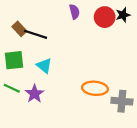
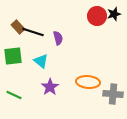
purple semicircle: (74, 12) -> (58, 38), moved
green line: (12, 88) -> (14, 95), moved
purple star: (35, 94) -> (50, 87), moved

